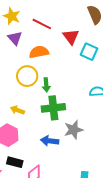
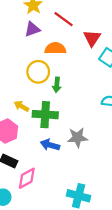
purple triangle: (15, 38) -> (32, 29), turned 42
green cross: (53, 108) -> (45, 115), moved

